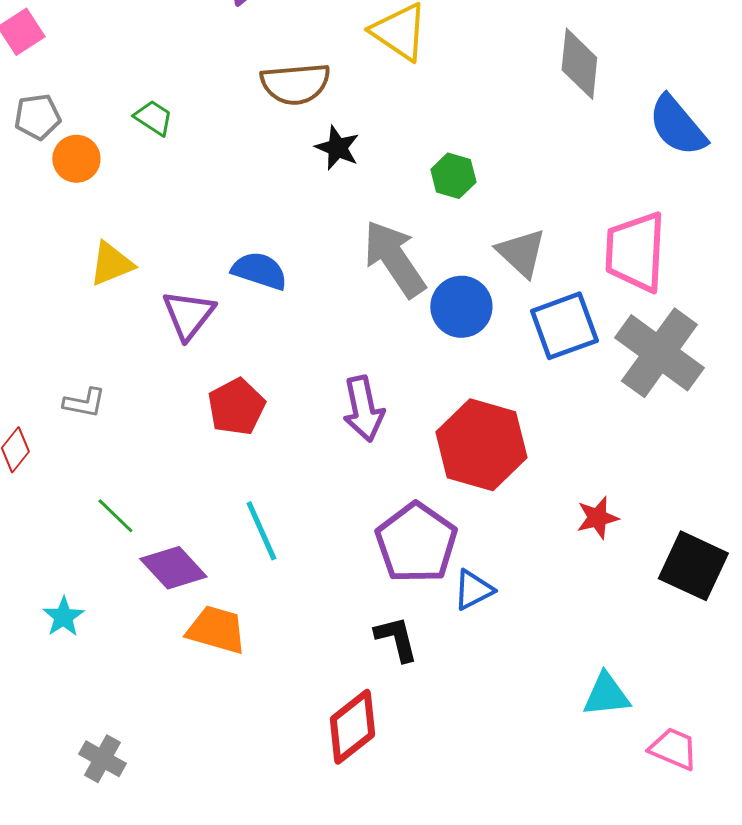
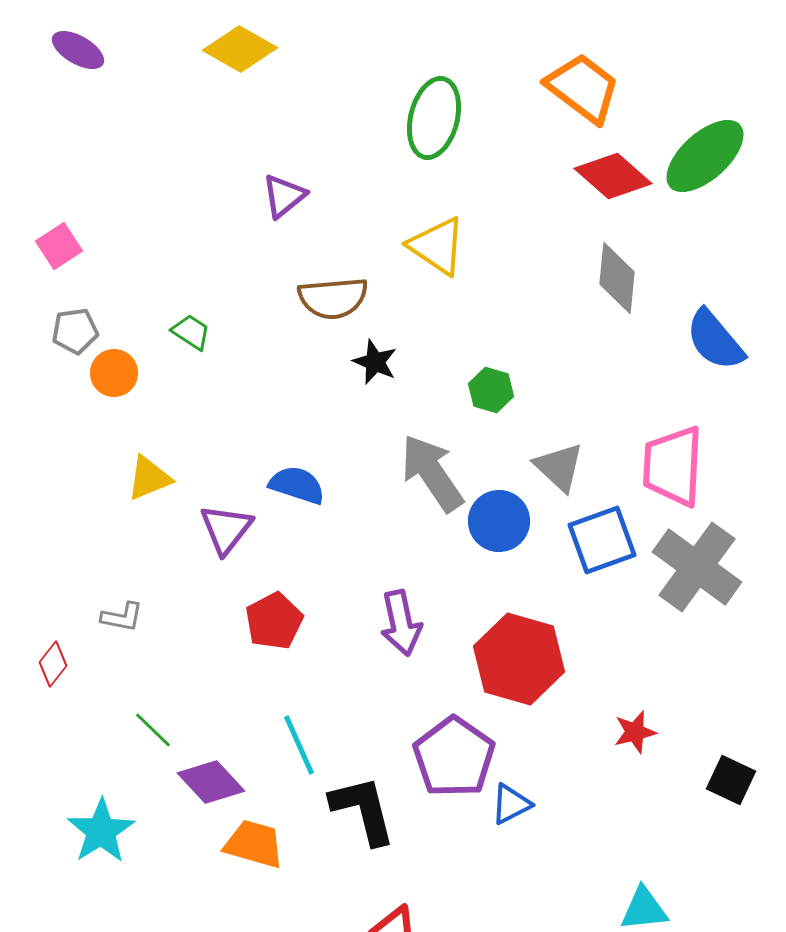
black square: (693, 566) -> (731, 780), size x0.7
cyan star: (63, 617) -> (101, 831), size x1.6
black L-shape: (396, 639) -> (363, 810), moved, size x1.5

